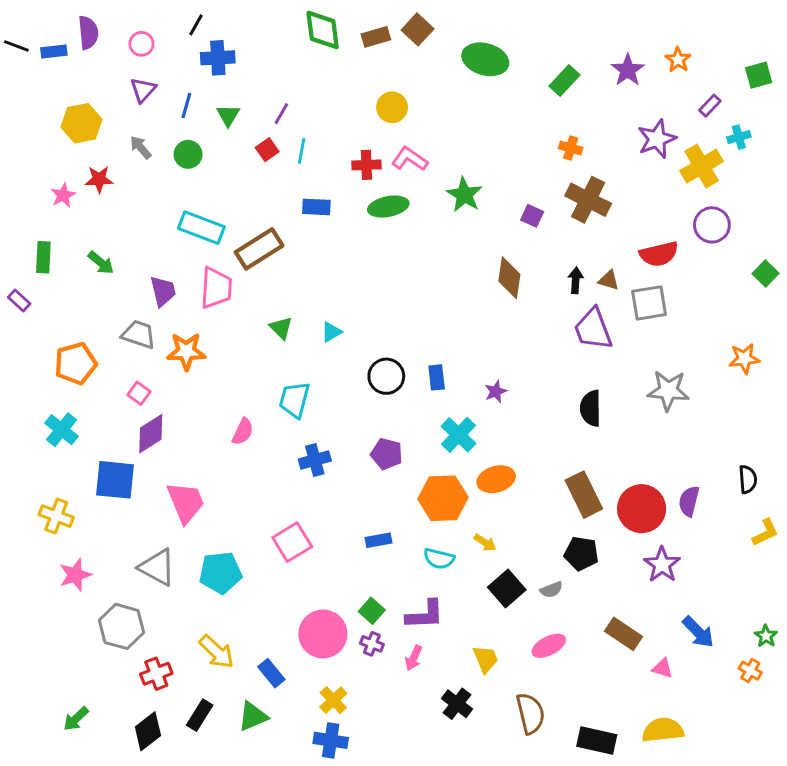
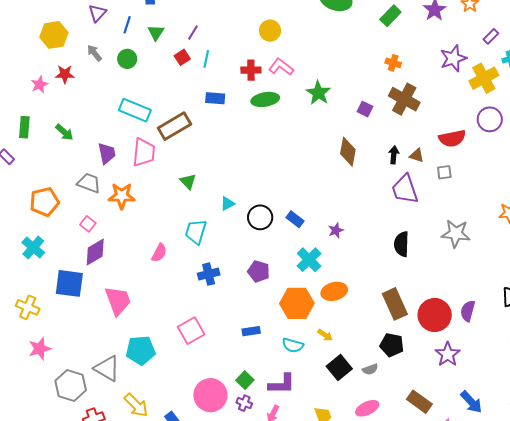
gray square: (649, 303) -> (444, 172), size x0.6
cyan triangle: (331, 332) -> (227, 204), moved
blue rectangle: (437, 377) -> (295, 219), turned -48
gray triangle: (157, 567) -> (107, 368), moved

